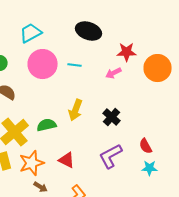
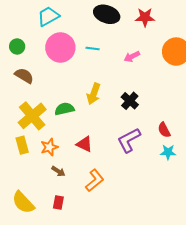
red star: (127, 52) -> (145, 17), moved
orange star: (32, 163) -> (49, 147), size x0.7

